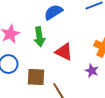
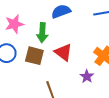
brown square: (36, 77) -> (34, 56), moved

